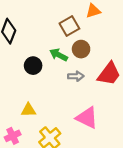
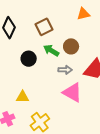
brown square: (69, 26) -> (44, 27), moved
pink triangle: (87, 118) -> (72, 92), moved

